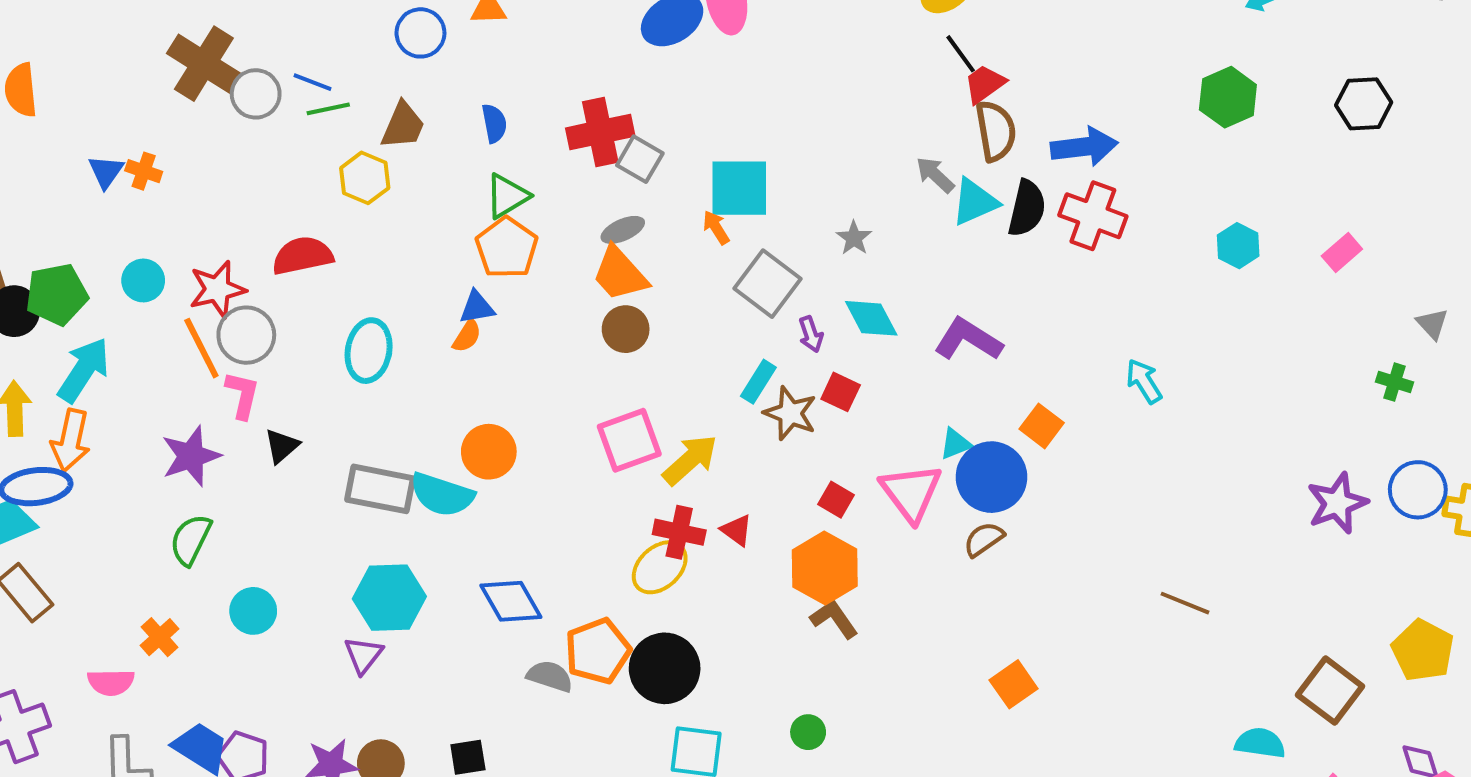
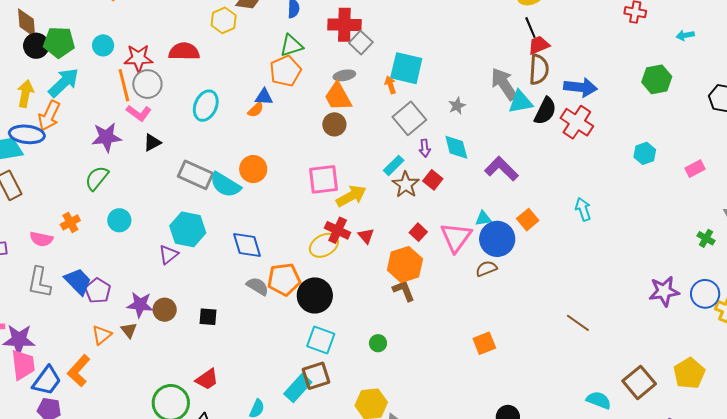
gray arrow: (935, 175) -> (504, 84), size x1.6
pink L-shape: (242, 395) -> (139, 113), turned 100

